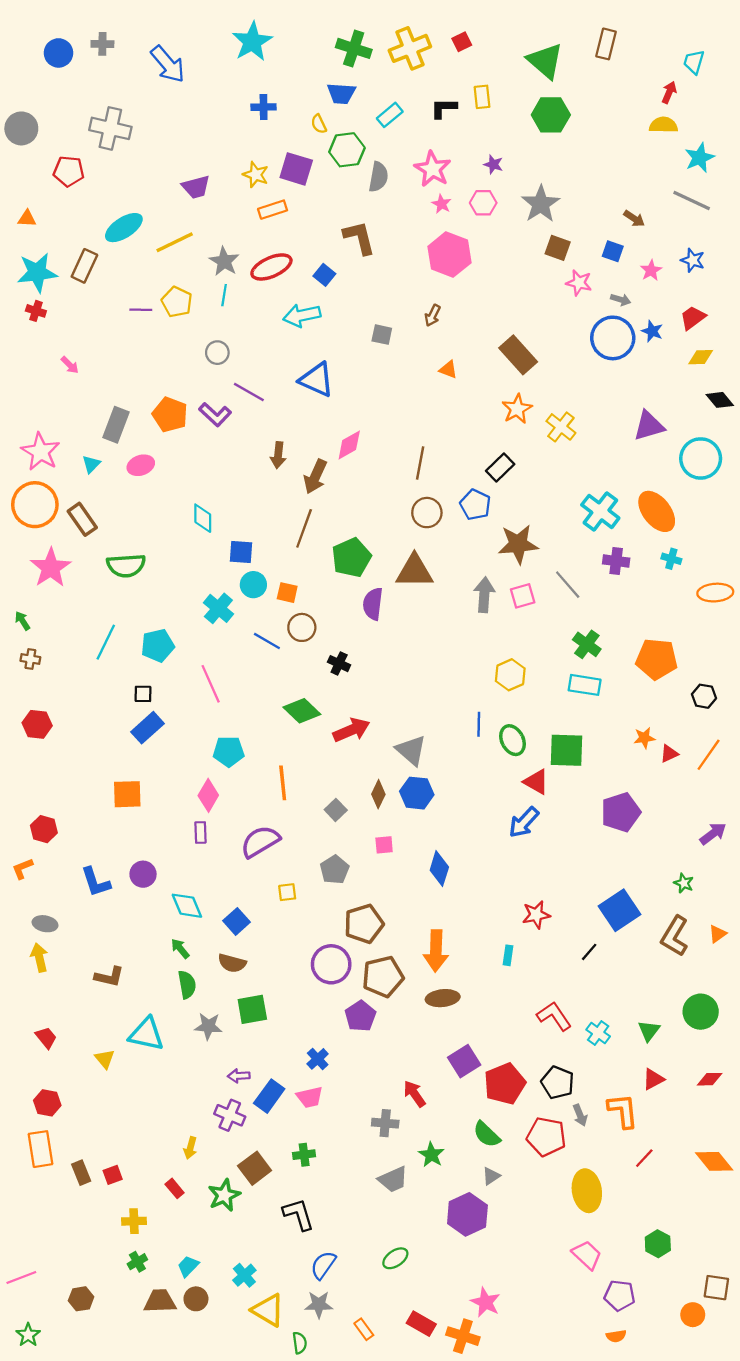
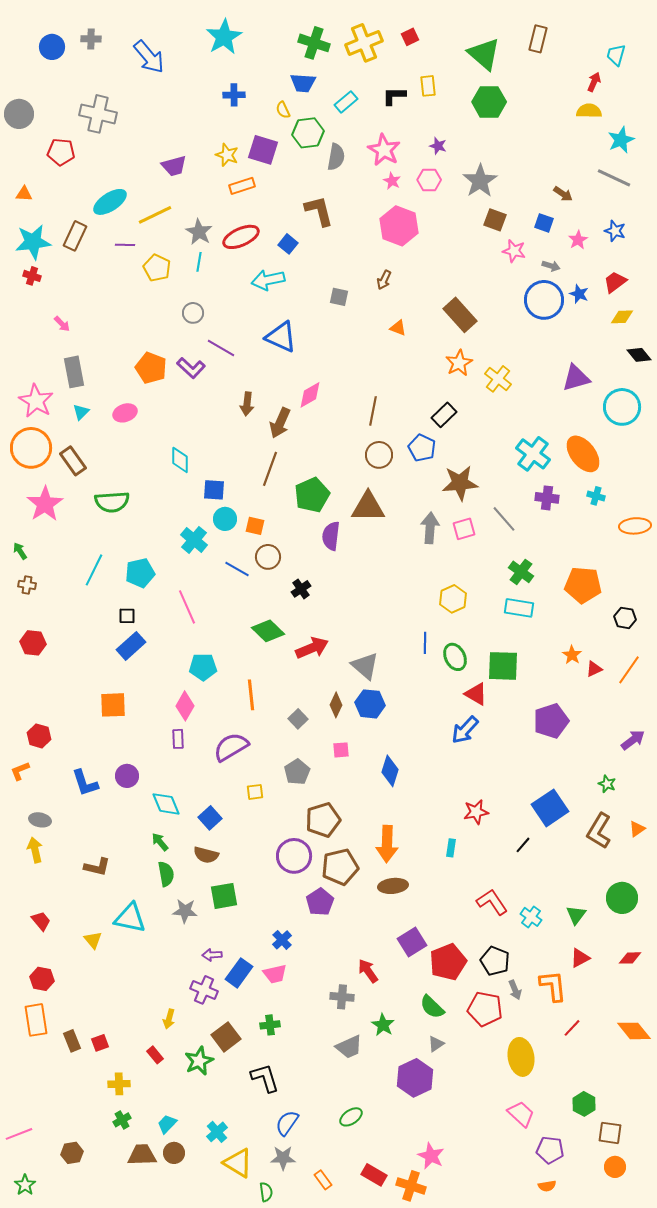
purple line: (141, 310) -> (125, 245), moved
gray rectangle: (116, 425) -> (74, 372), moved, turned -32
black cross: (339, 664) -> (301, 589), turned 30
orange star: (644, 738) -> (572, 655), turned -30
brown square: (716, 1288) -> (610, 1133), moved

